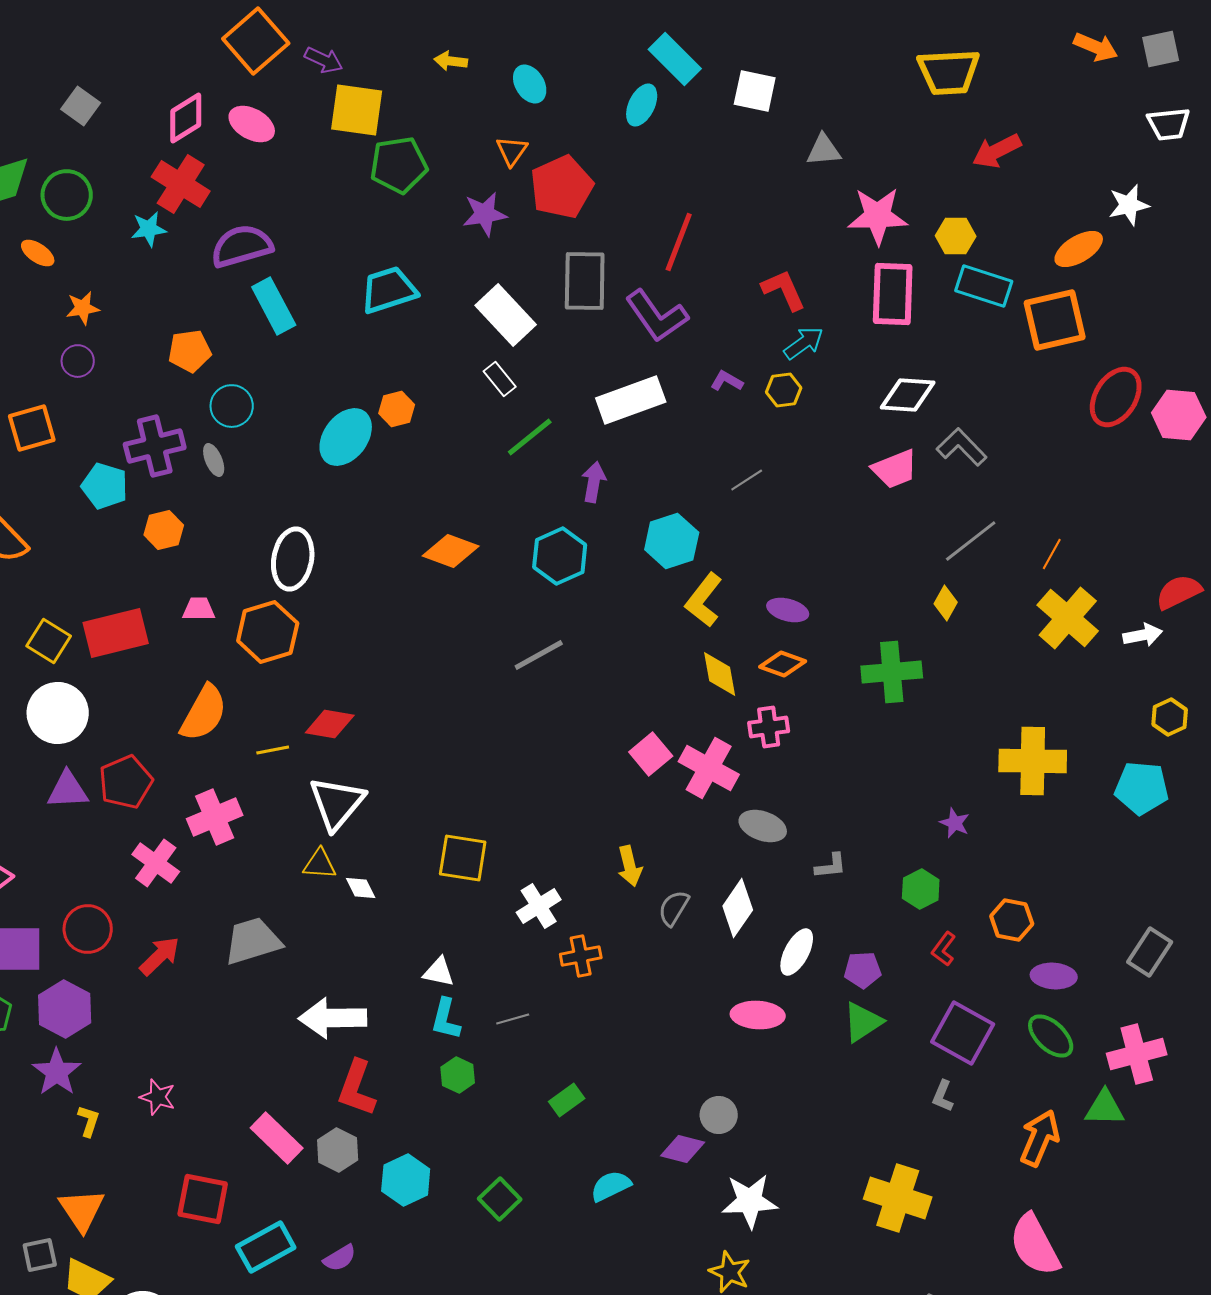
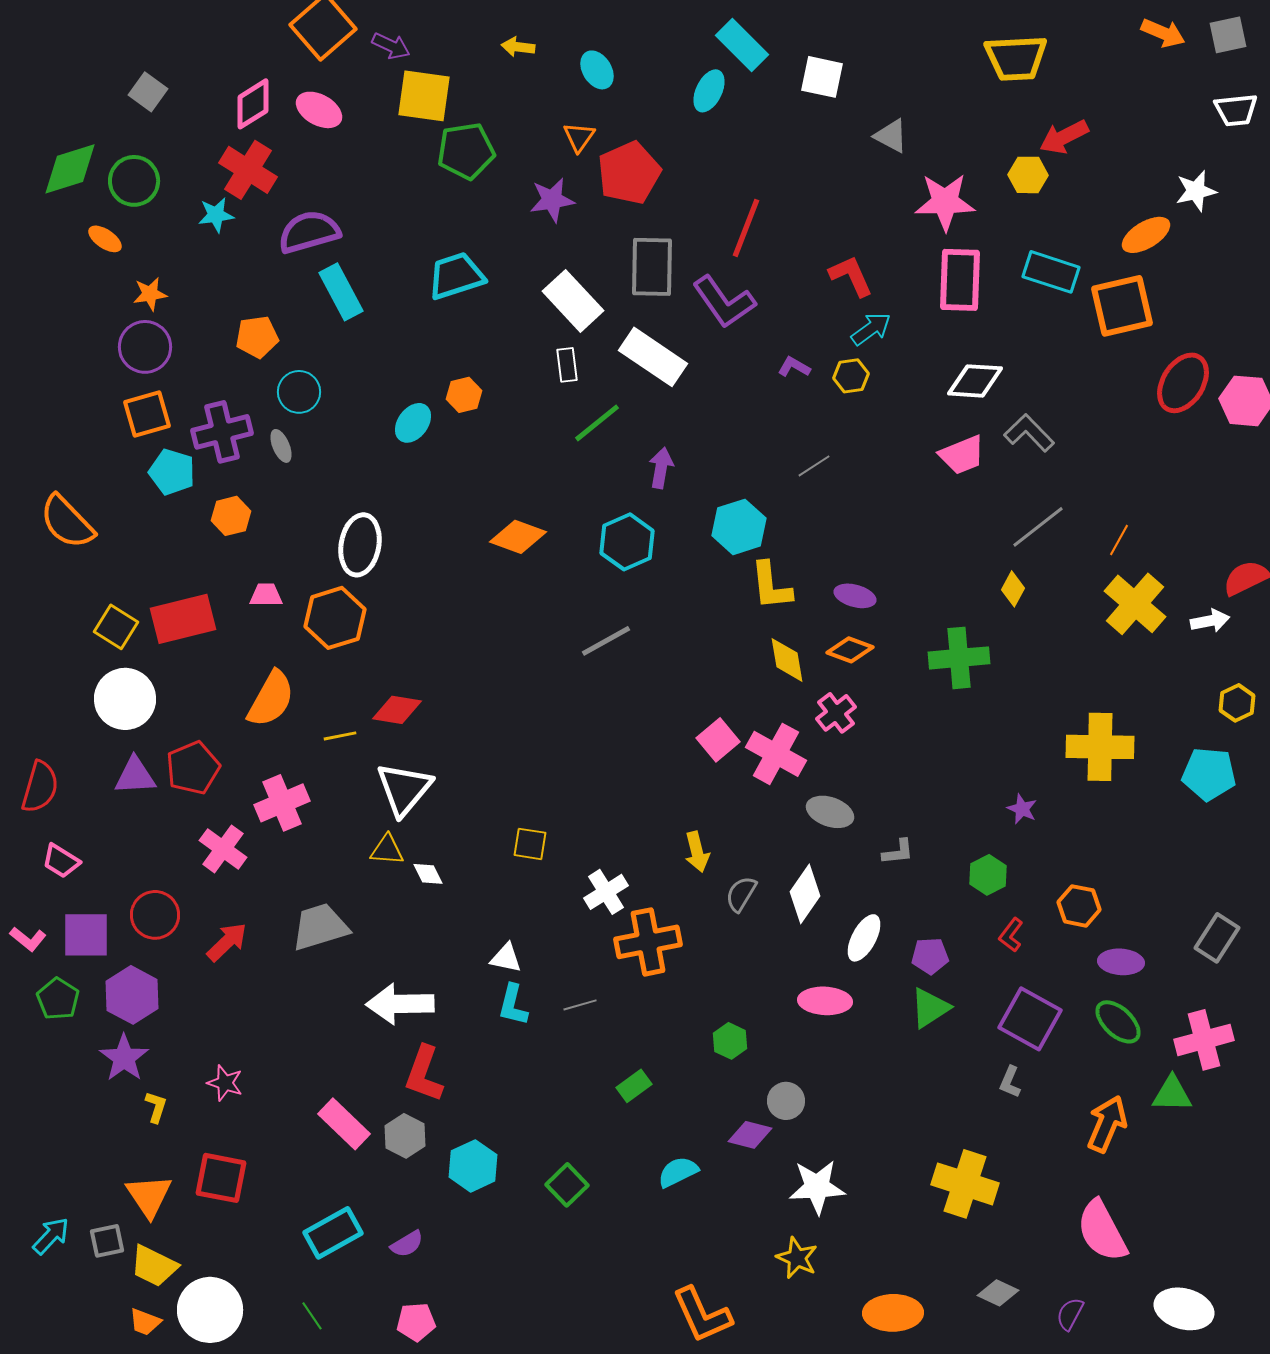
gray triangle: (824, 150) -> (891, 136), turned 33
yellow hexagon: (956, 236) -> (1028, 175), moved
purple circle: (78, 361) -> (145, 347), size x1.6
white rectangle: (500, 379) -> (567, 365), turned 32
white rectangle: (631, 400) -> (653, 357), moved, turned 54
orange square: (32, 428) -> (147, 414), moved
cyan ellipse: (346, 437) -> (413, 423), size x0.7
yellow L-shape: (704, 600) -> (771, 586), turned -44
pink cross: (769, 727) -> (836, 713), turned -30
yellow square: (463, 858) -> (530, 844), size x0.7
orange cross: (581, 956) -> (648, 942), size x1.6
green hexagon: (458, 1075) -> (730, 1041), moved
red square: (203, 1199) -> (221, 1178), moved

